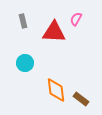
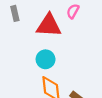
cyan circle: (25, 63) -> (46, 59), moved

